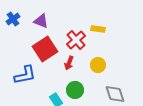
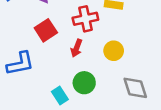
red cross: (76, 40) -> (85, 19), turned 30
red square: (45, 49) -> (46, 30), size x0.7

